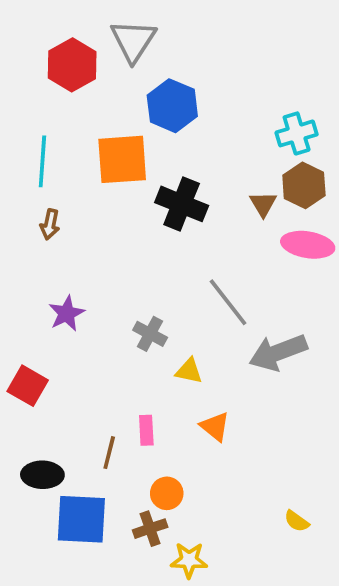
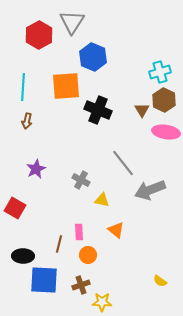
orange circle: (167, 493) -> (88, 255), moved

